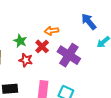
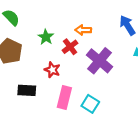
red star: (26, 60) -> (52, 70), moved

